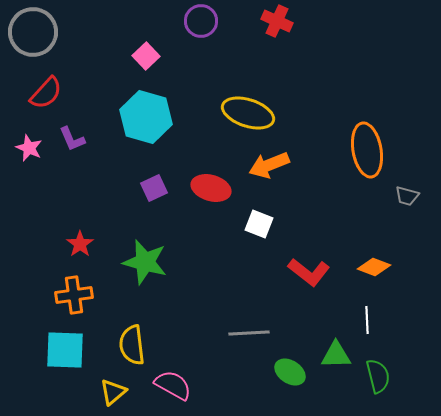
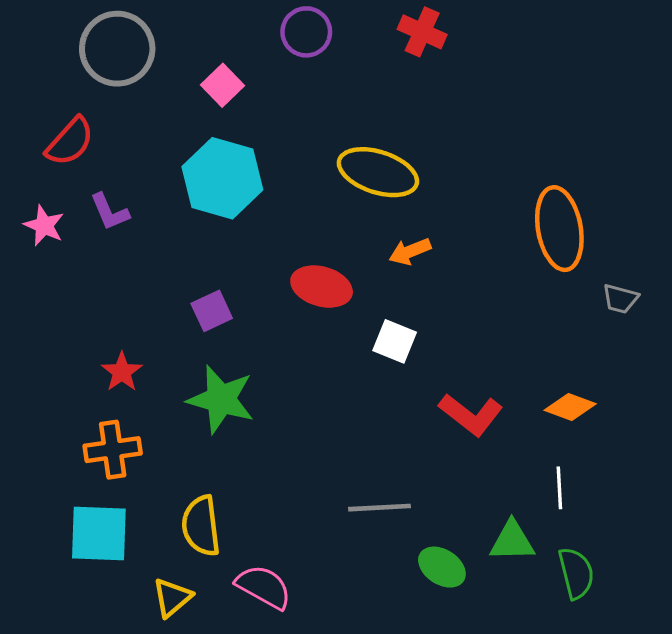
gray circle: (33, 32) -> (117, 49), moved
orange arrow: (269, 165) -> (410, 251), size x0.7
purple square: (154, 188) -> (212, 311), moved

